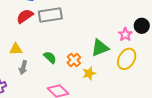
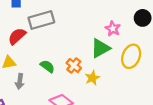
red semicircle: (25, 16) -> (17, 36), moved
pink star: (125, 34) -> (113, 29), moved

